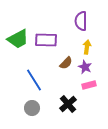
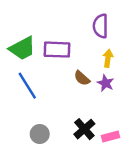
brown semicircle: (66, 63) -> (82, 78), turned 88
blue line: (34, 80) -> (27, 86), moved
pink rectangle: (89, 85) -> (110, 136), moved

